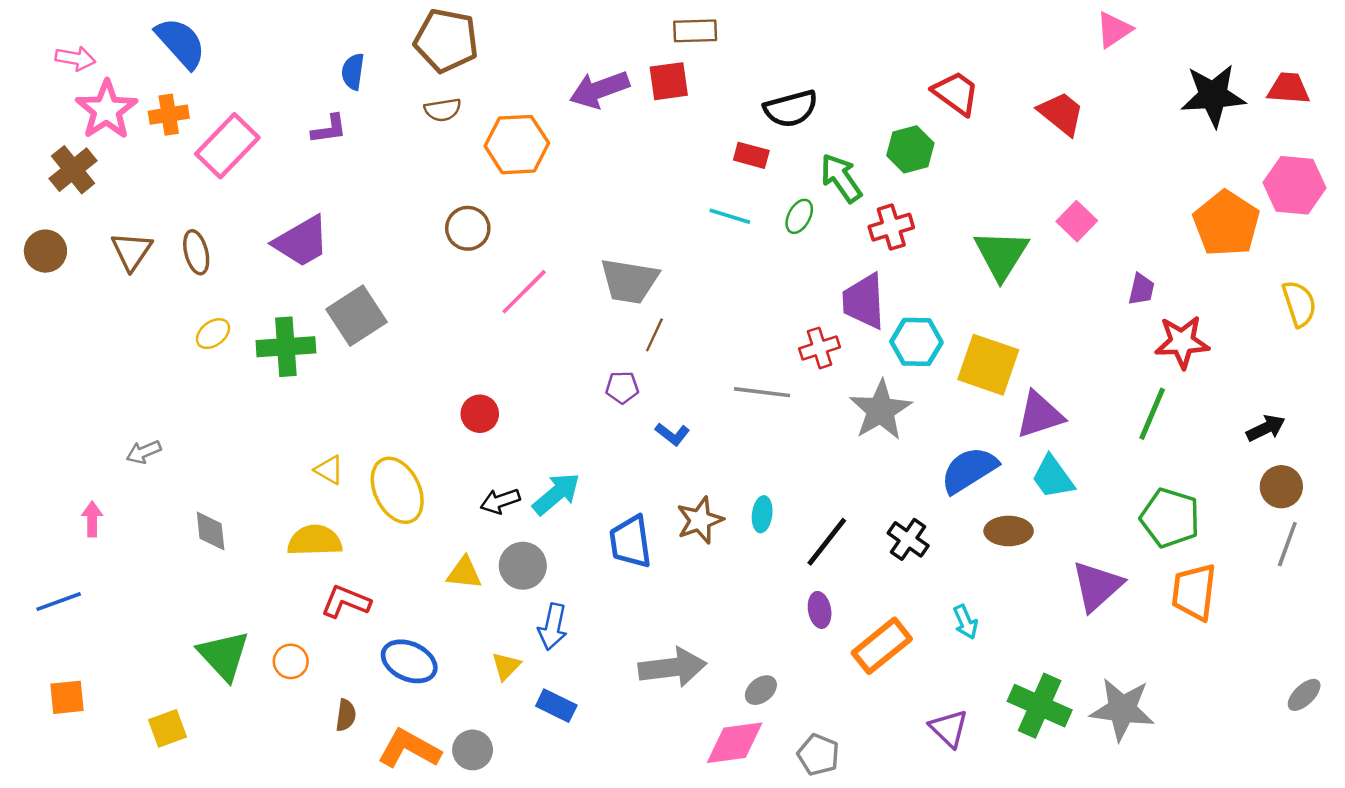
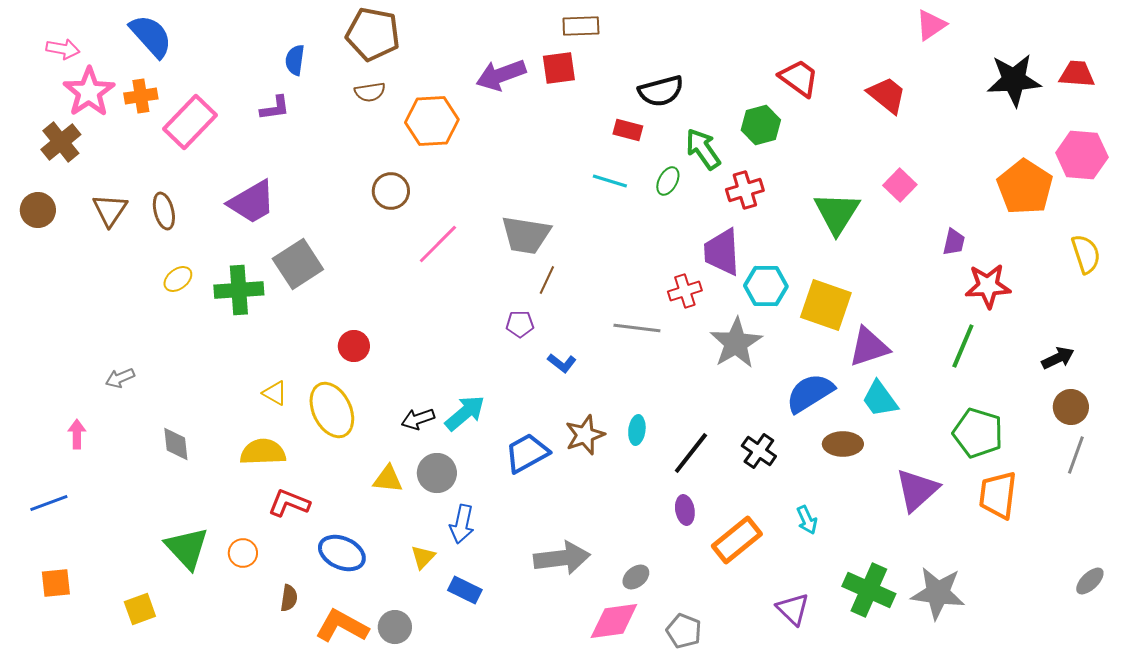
red circle: (480, 414) -> (354, 346), moved
blue trapezoid: (631, 542) -> (527, 453), turned 69

